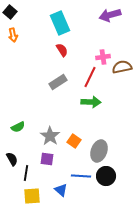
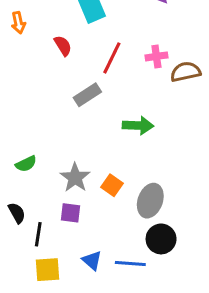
red semicircle: (62, 50) -> (63, 46), moved
red line: (90, 77) -> (112, 58), moved
blue line: (81, 176) -> (130, 263), moved

